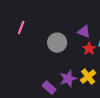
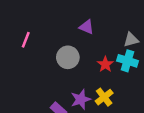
purple triangle: (84, 32) -> (87, 27), moved

